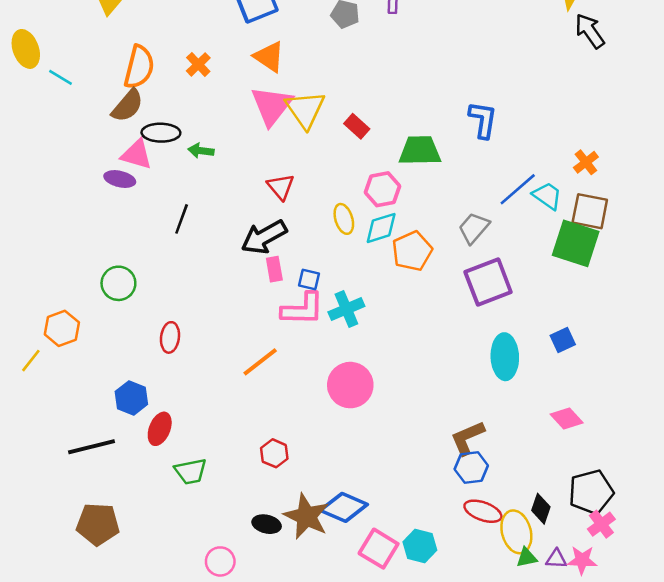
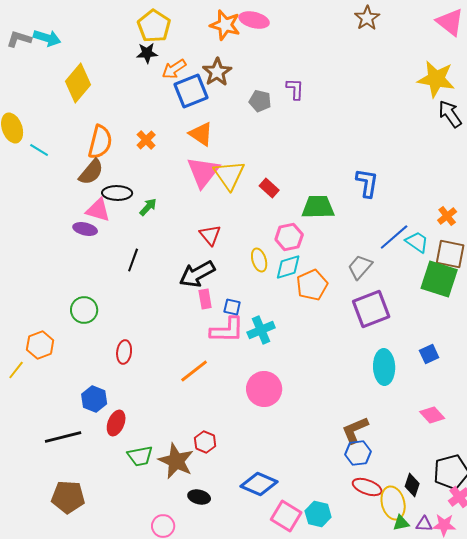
green arrow: (201, 151) -> (148, 207), turned 126
brown star: (306, 516) -> (176, 461), moved

